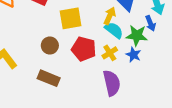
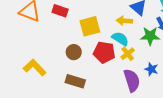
yellow arrow: (110, 16) -> (124, 21), turned -105
cyan semicircle: (114, 30) -> (120, 39), moved
blue star: (133, 55) -> (151, 69), moved

